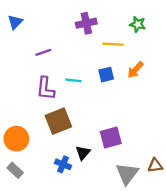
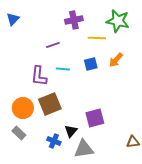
green star: (138, 24) -> (118, 21), size x1.6
purple line: (43, 52) -> (53, 45), moved
orange circle: (16, 139) -> (23, 108), moved
gray rectangle: (15, 170) -> (19, 133), moved
gray triangle: (127, 174) -> (84, 149), moved, turned 45

